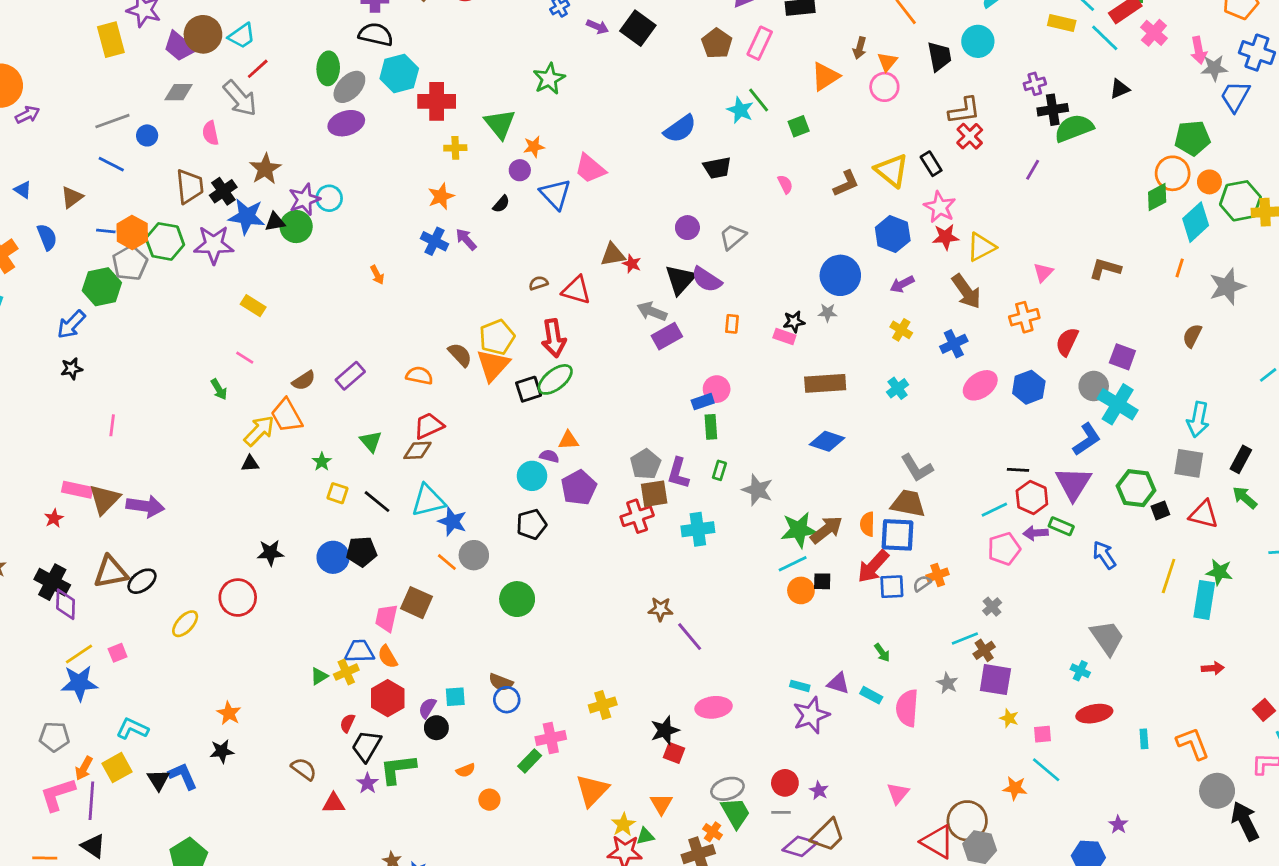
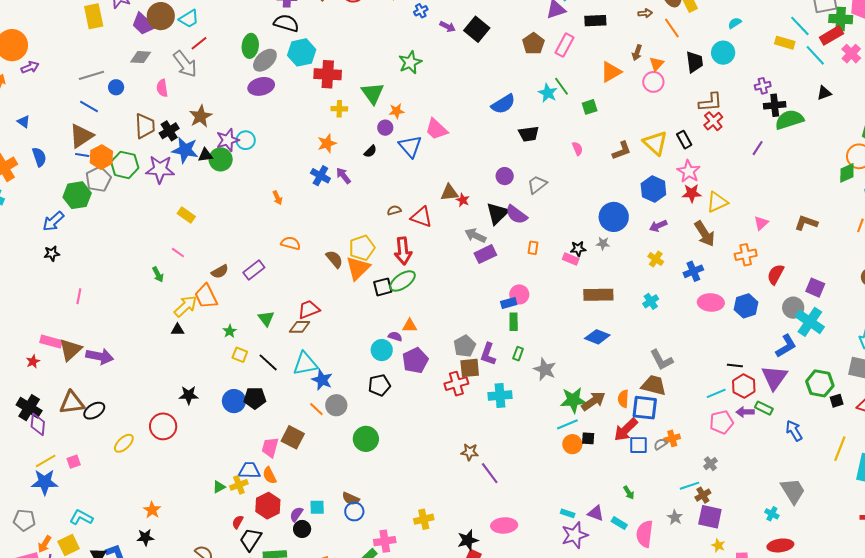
brown triangle: (72, 197) -> (81, 136), moved, size x1.5
orange semicircle: (419, 376) -> (291, 243), moved
pink ellipse: (980, 385) -> (711, 302), turned 35

